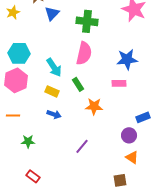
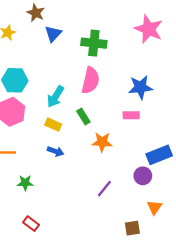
cyan arrow: (54, 67) -> (55, 97), turned 66
blue rectangle: (143, 117) -> (159, 155), size x1.5
purple line: (82, 146) -> (104, 189), moved
orange triangle: (132, 157) -> (154, 207), moved, turned 32

